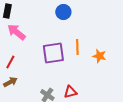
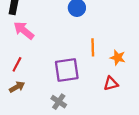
purple square: (53, 53) -> (67, 70), moved
red triangle: (70, 92) -> (111, 84), moved

